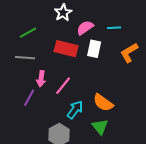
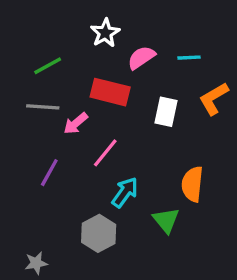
white rectangle: (94, 49) -> (166, 112), moved
pink arrow: (41, 79) -> (76, 123), moved, turned 42
orange semicircle: (103, 103) -> (192, 184), moved, turned 60

